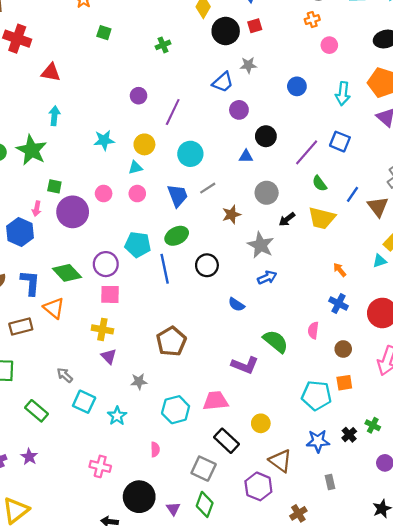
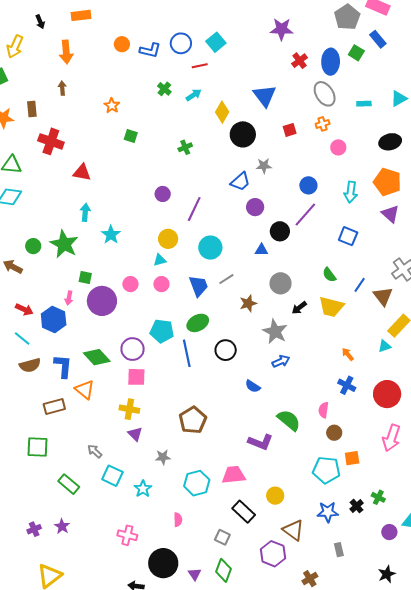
red square: (255, 26) -> (290, 130), moved
cyan star: (104, 140) -> (111, 235), moved, turned -30
purple line: (307, 152) -> (305, 215), moved
brown circle: (343, 349) -> (334, 433), moved
gray square: (204, 469) -> (222, 537), size x0.7

